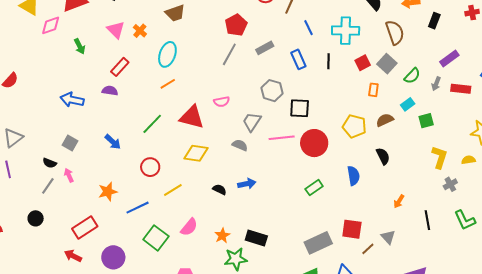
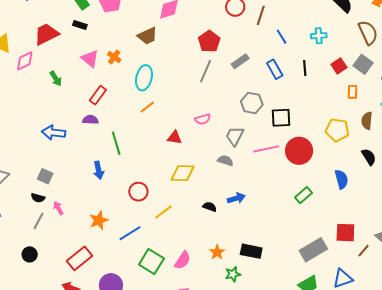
cyan cross: (346, 31) -> (319, 36), size x0.6
red triangle: (192, 117) -> (175, 138), size x0.6
brown semicircle: (385, 120) -> (367, 121), turned -54
green line: (152, 124) -> (116, 143), moved, turned -55
blue arrow: (113, 142) -> (99, 170), turned 42
gray square: (70, 143) -> (45, 176), moved
pink semicircle: (189, 227) -> (183, 260), moved
green star: (236, 259) -> (233, 274), size x0.7

